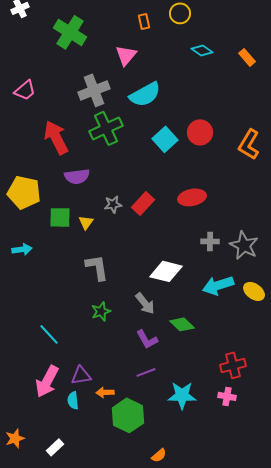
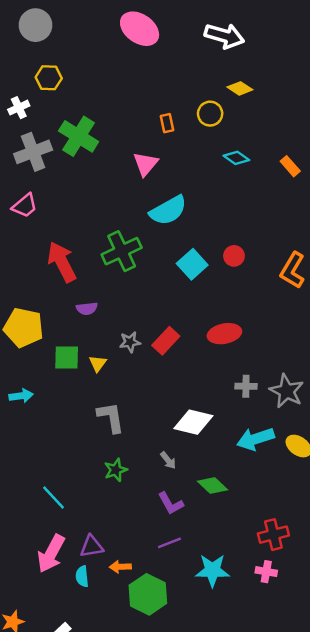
gray cross: (94, 90) -> (33, 152), moved
red circle: (200, 132) -> (234, 256), size x0.7
purple semicircle: (77, 176) -> (87, 309), size x0.7
gray arrow: (145, 303) -> (168, 460), size x0.7

